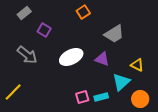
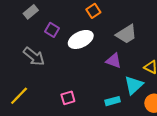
white ellipse: (71, 57) -> (81, 39), moved
pink square: (82, 97) -> (68, 98), moved

